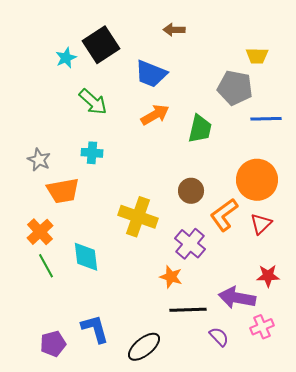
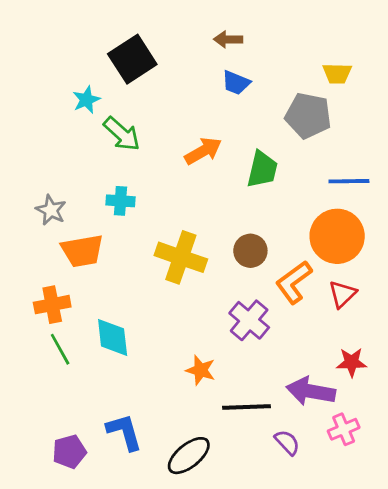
cyan star: (66, 58) -> (86, 100), moved
blue trapezoid: (151, 74) -> (236, 83), moved, size x0.7
blue line: (266, 119) -> (349, 181), moved
yellow cross: (138, 217) -> (181, 257), moved
orange cross: (40, 232) -> (52, 305), turned 32
orange star: (171, 277) -> (201, 370), moved

